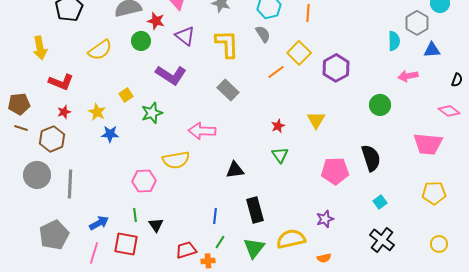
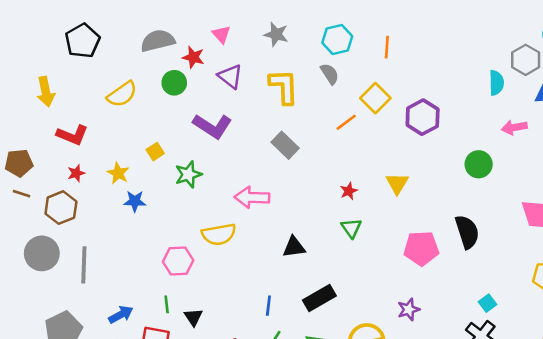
cyan square: (380, 202) -> (488, 303), moved
black rectangle: (255, 210) -> (319, 298), turned 75

